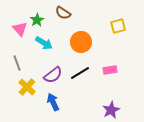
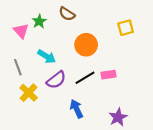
cyan arrow: (44, 43) -> (47, 56), moved
pink rectangle: (110, 70) -> (108, 75), moved
blue arrow: (53, 102) -> (76, 109), moved

